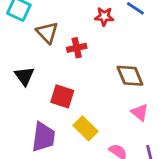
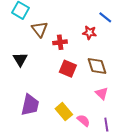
red star: (104, 16) -> (90, 33), moved
red square: (62, 96) -> (68, 69), moved
yellow rectangle: (86, 128) -> (64, 112), moved

